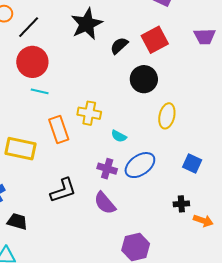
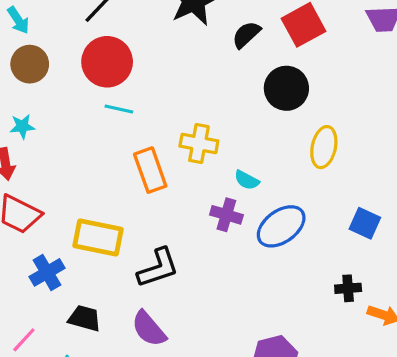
yellow rectangle: (21, 149) -> (98, 238), moved
purple cross: (107, 169) -> (226, 215), moved
purple semicircle: (105, 203) -> (149, 329), moved

